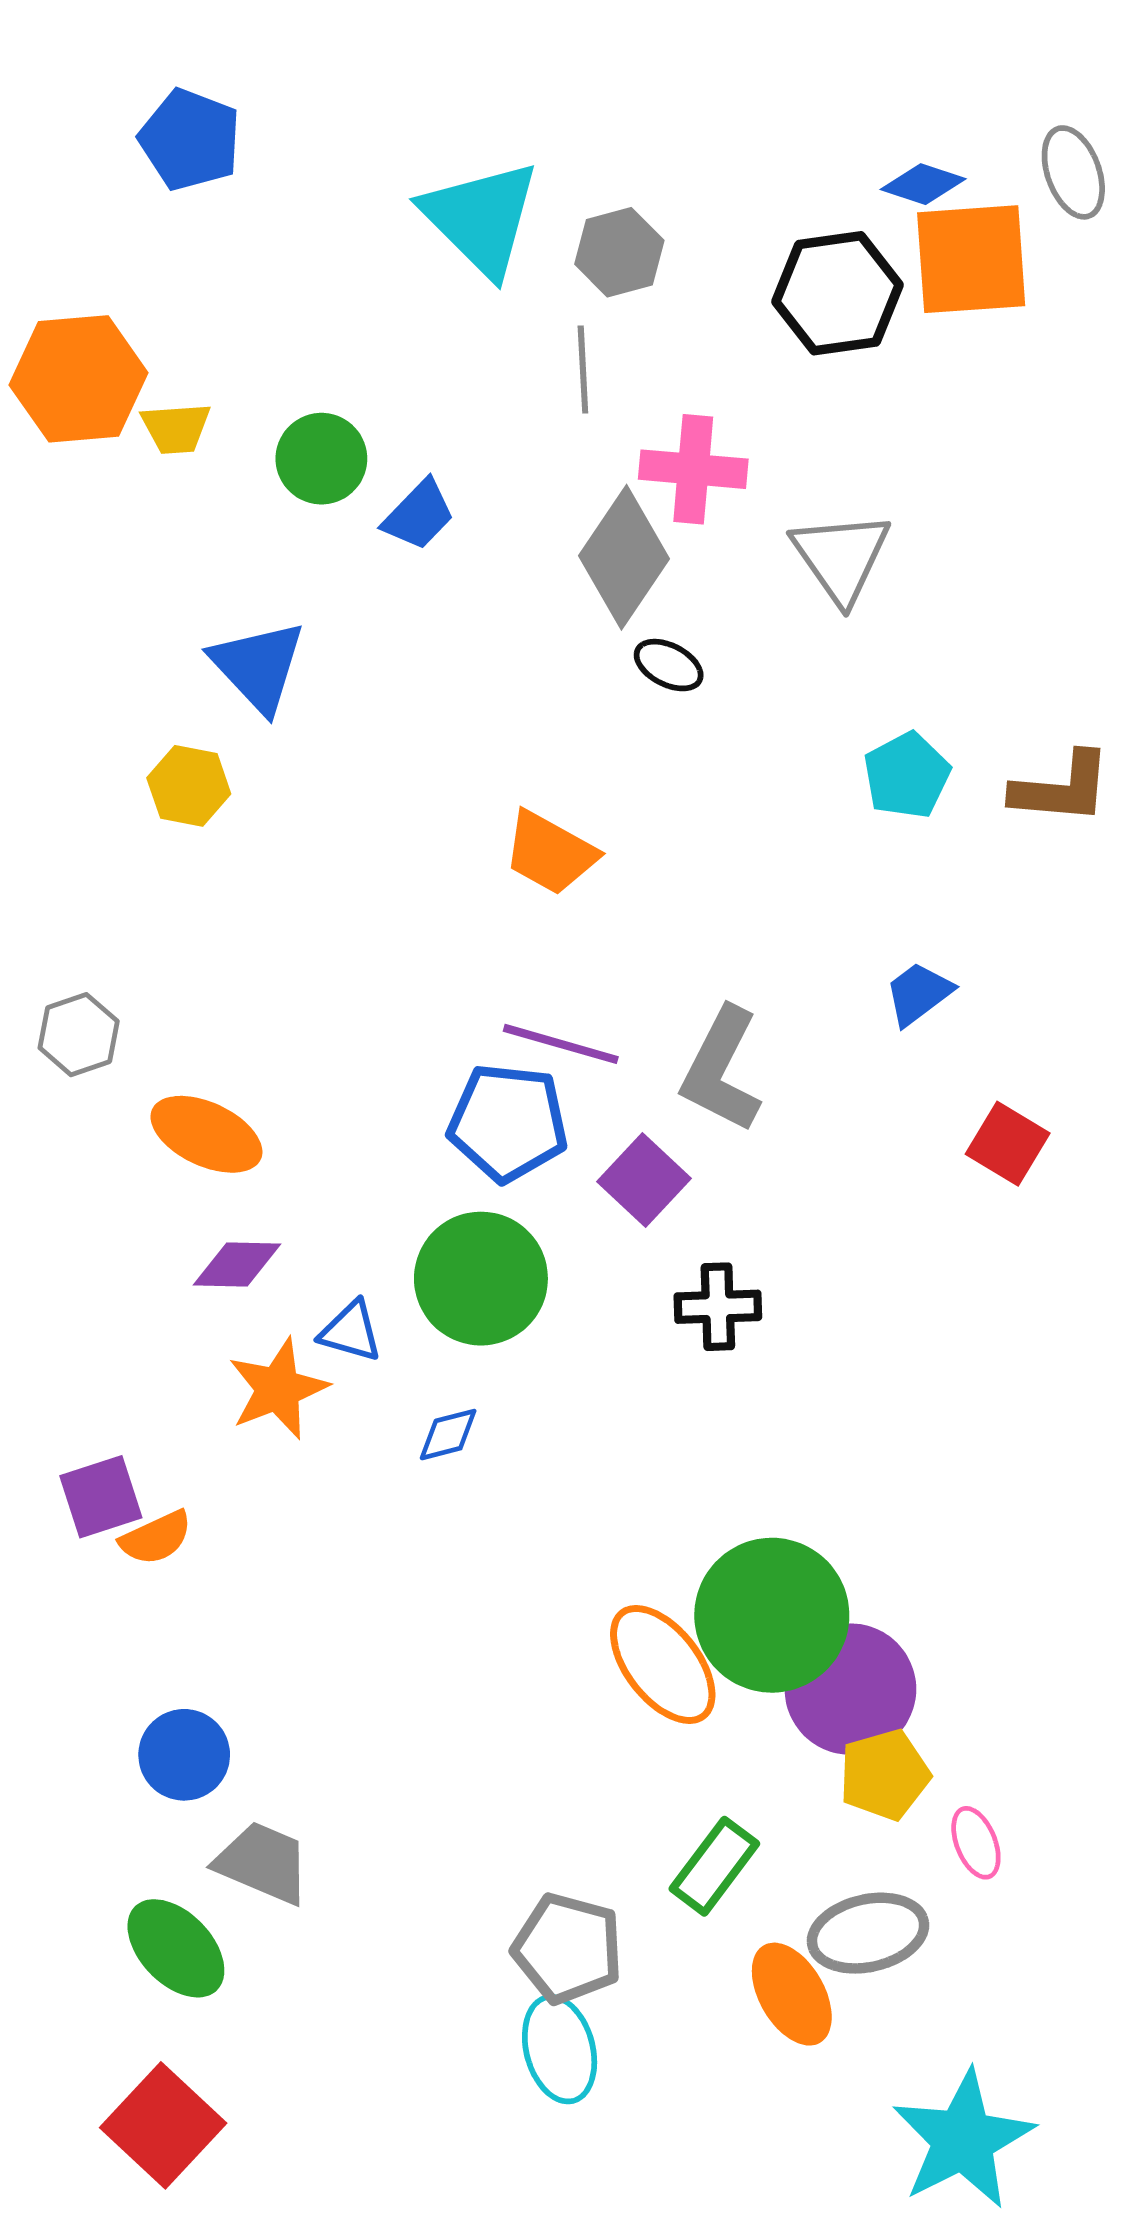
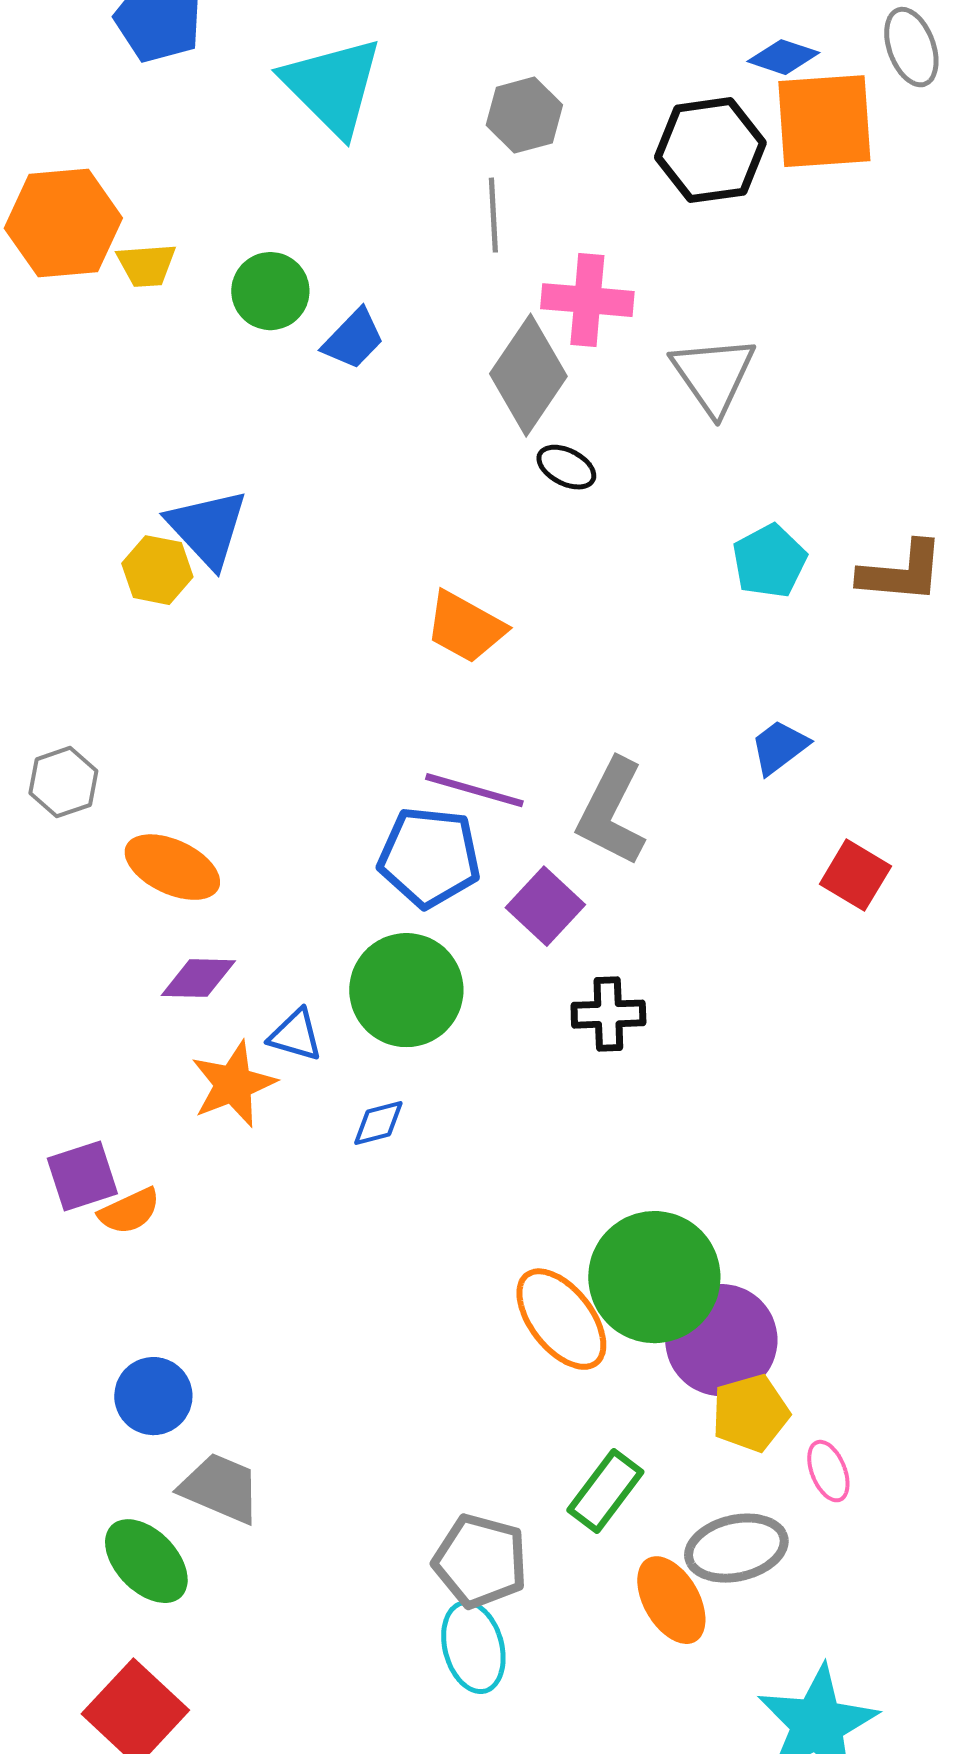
cyan triangle: (481, 218) -> (332, 86), moved
blue triangle: (258, 666) -> (207, 528), moved

